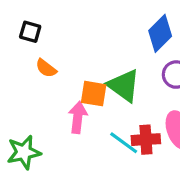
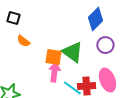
pink arrow: (78, 117) -> (54, 72), moved

